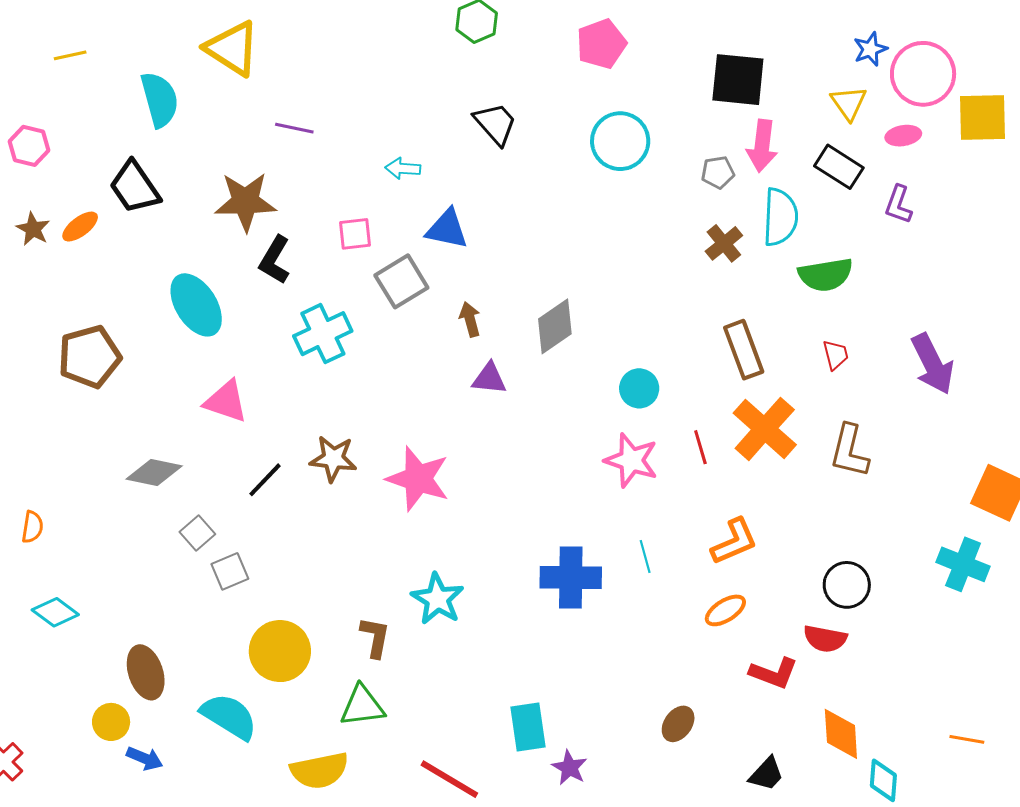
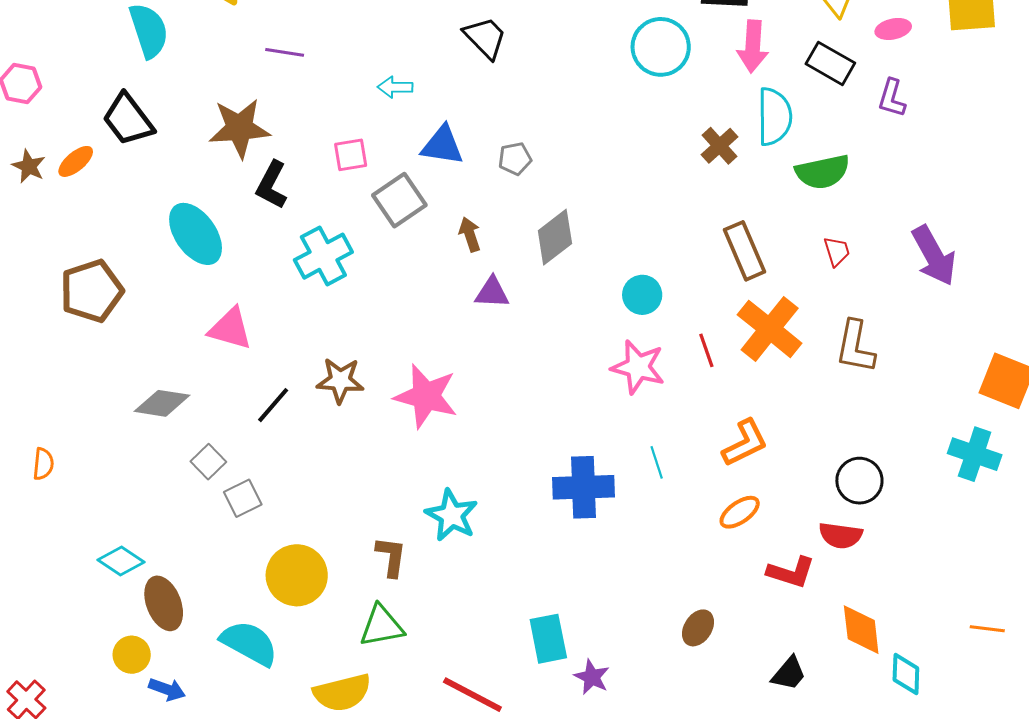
cyan circle: (620, 141) -> (661, 47), moved
gray pentagon: (718, 172) -> (515, 159), moved
cyan diamond: (55, 612) -> (121, 561), moved

